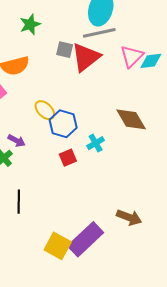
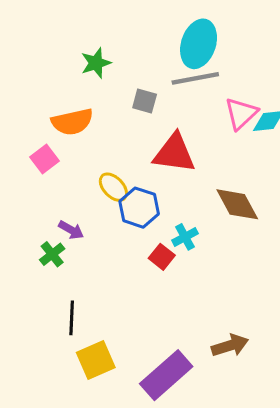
red triangle: (86, 57) -> (174, 153), moved, turned 44
red square: (68, 158) -> (162, 257), moved, turned -30
brown arrow: (129, 217) -> (230, 346), turned -40
yellow square: (58, 246) -> (96, 360), moved, turned 36

